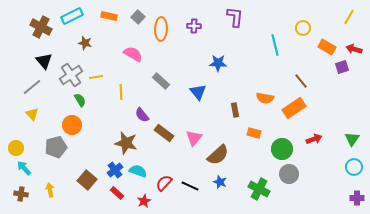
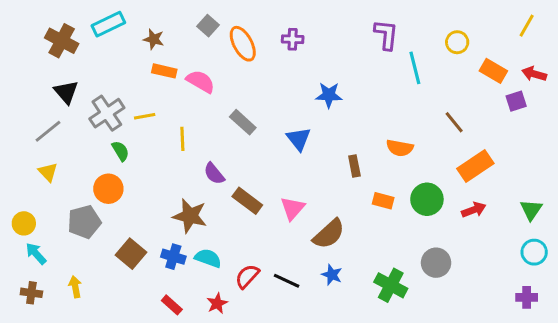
orange rectangle: (109, 16) -> (164, 71), moved
purple L-shape: (235, 17) -> (386, 35), moved
orange ellipse: (161, 29) -> (243, 44), turned -30
brown star: (85, 43) -> (154, 39), moved
orange rectangle: (294, 108) -> (475, 166), moved
green circle: (282, 149) -> (427, 199), moved
blue cross: (115, 170) -> (173, 257), turned -35
brown square: (87, 180) -> (131, 254), moved
red rectangle: (117, 193) -> (172, 305), moved
purple cross: (357, 198) -> (527, 297), moved

